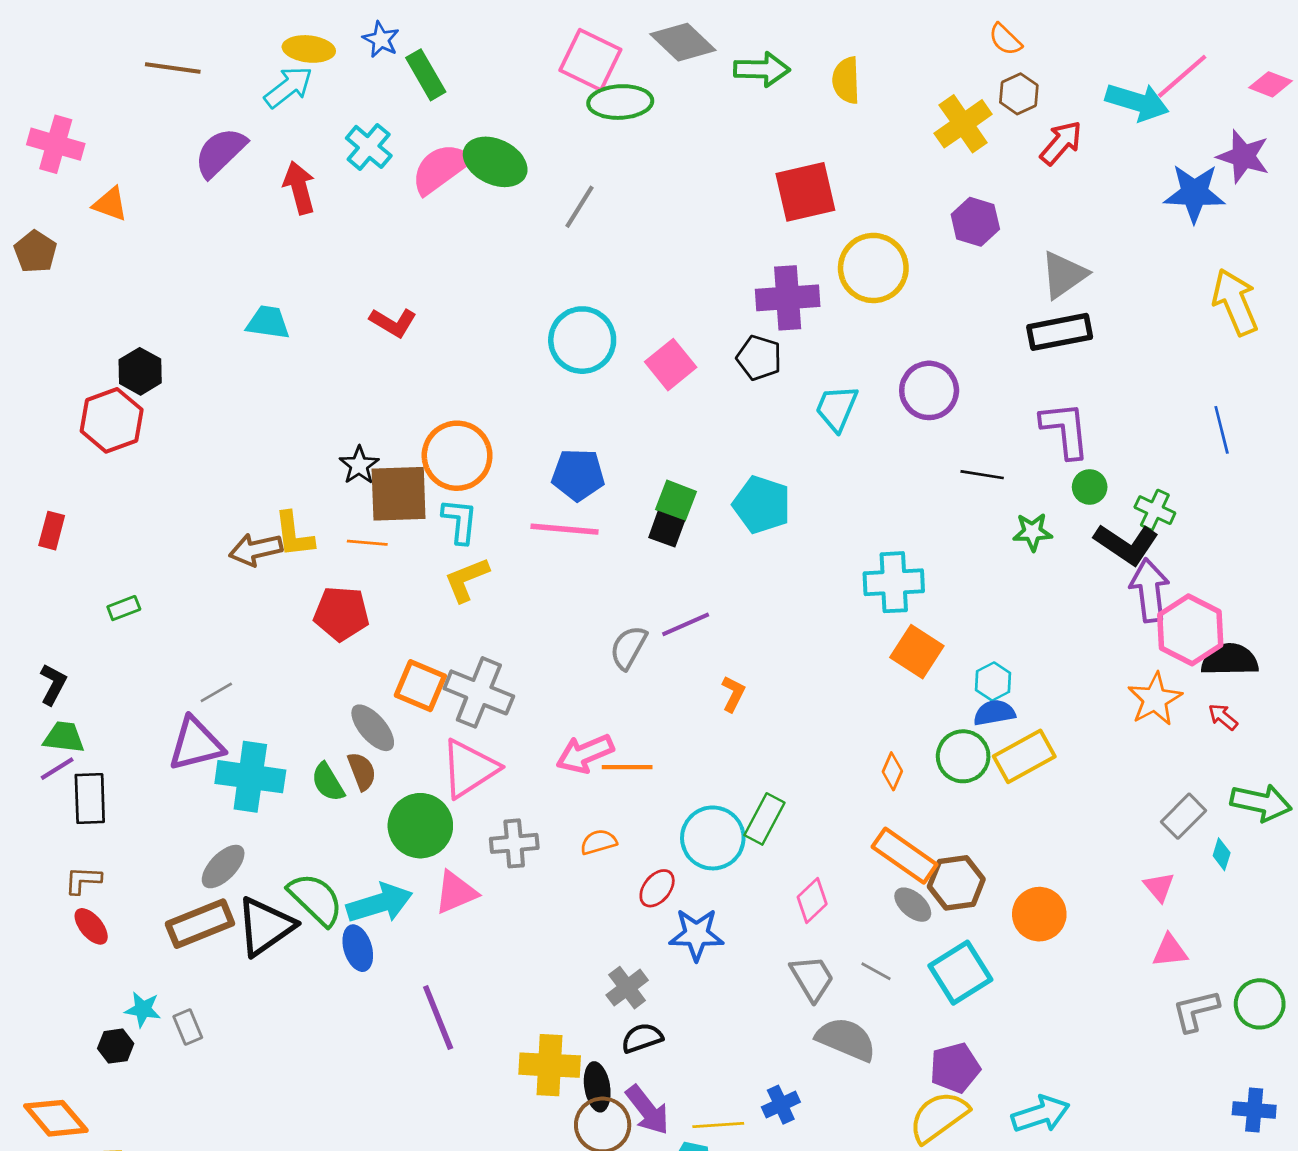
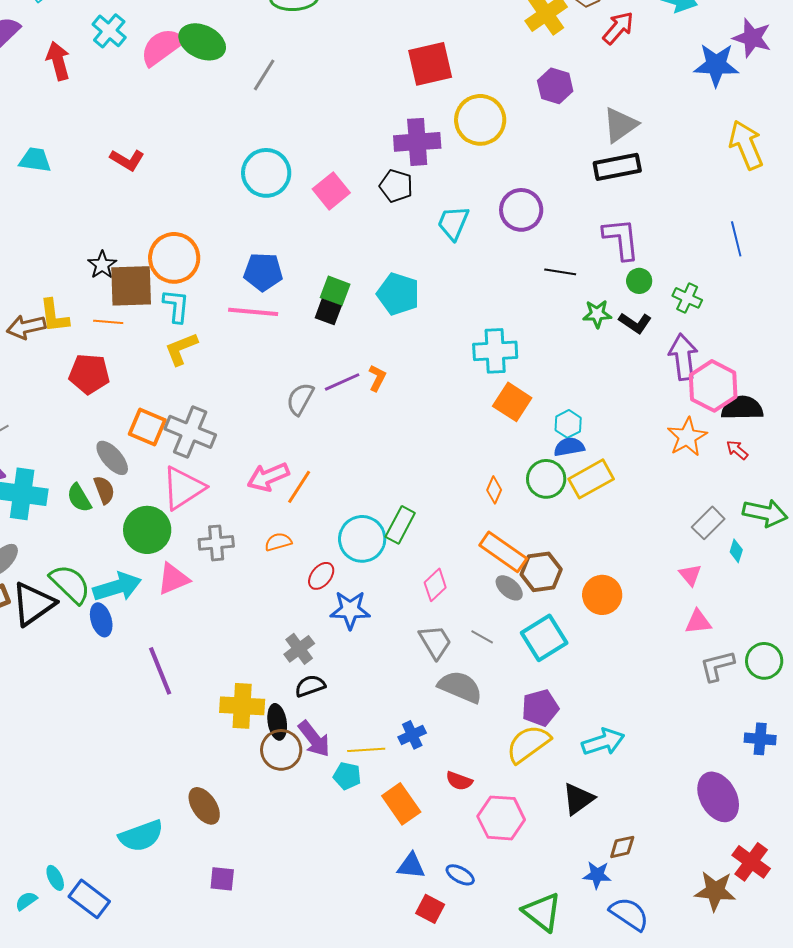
black L-shape: (1126, 544) -> (635, 323), moved, size x0.7
orange L-shape: (733, 694) -> (377, 378), moved
orange line: (627, 767) -> (299, 487), turned -57

